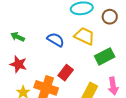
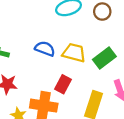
yellow trapezoid: (84, 36) -> (74, 53), moved

